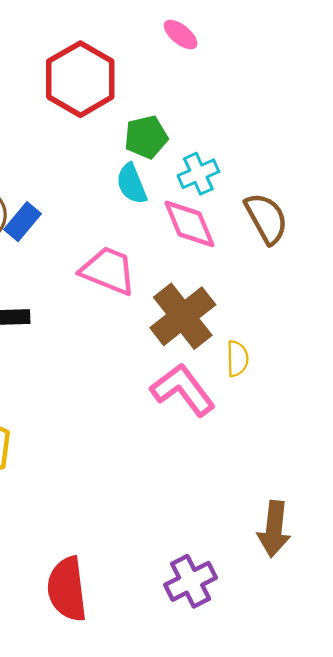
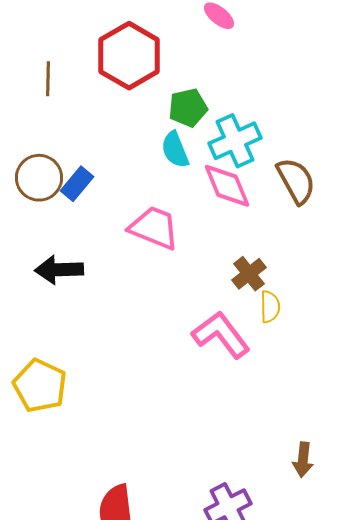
cyan cross: (198, 174) -> (235, 141), size x1.4
brown cross: (183, 316) -> (249, 274), moved, size x0.6
brown arrow: (274, 529) -> (303, 460), size x0.7

